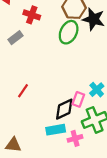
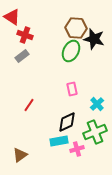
red cross: (32, 15) -> (25, 35), moved
pink rectangle: (78, 99) -> (72, 89), moved, turned -32
brown triangle: (13, 145) -> (20, 155), turned -42

